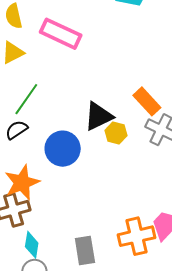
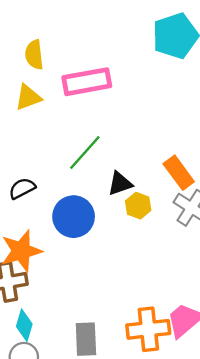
pink rectangle: (61, 34) -> (87, 82), turned -42
green line: (26, 99) -> (85, 153), moved
black triangle: (98, 116) -> (120, 184), size x0.7

